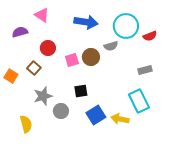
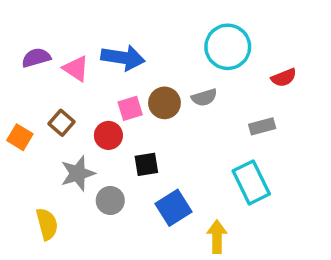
pink triangle: (42, 15) -> (76, 69), moved
blue arrow: (86, 22) -> (123, 58), moved
red semicircle: (150, 36) -> (284, 78), moved
gray semicircle: (111, 46) -> (204, 97), moved
red circle: (48, 48) -> (108, 135), moved
yellow arrow: (120, 119) -> (217, 237), moved, turned 78

